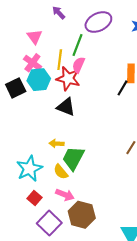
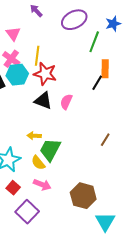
green line: (77, 45) -> (94, 42), moved
pink semicircle: (79, 65) -> (66, 102), moved
brown hexagon: (82, 215) -> (83, 196), moved

